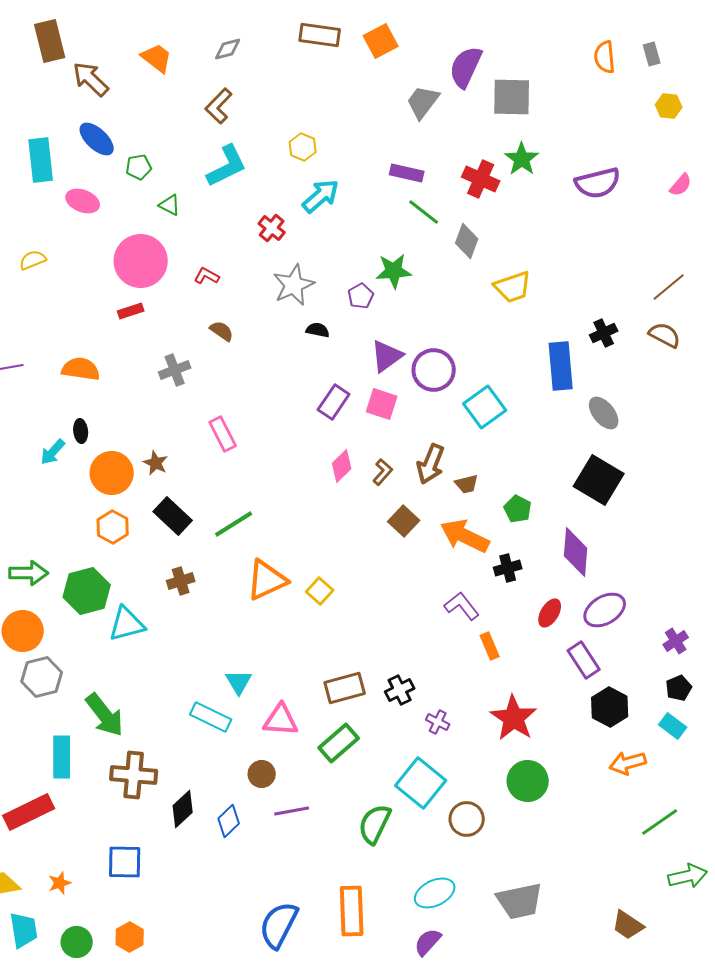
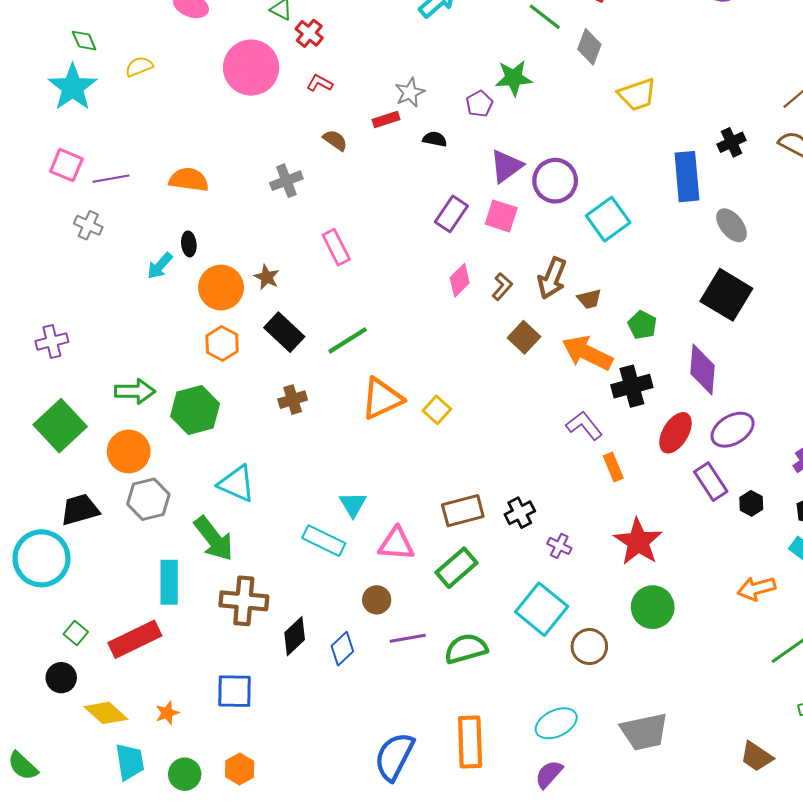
red cross: (272, 228) -> (309, 33), moved
gray star: (294, 285) -> (410, 92), size x0.7
red rectangle: (131, 311) -> (386, 119), moved
black cross: (508, 568) -> (632, 386), size x1.4
red ellipse: (550, 613) -> (675, 433), size x1.4
cyan triangle: (127, 624) -> (237, 484), moved, turned 39
black hexagon: (610, 707) -> (751, 503), moved, size x0.6
green semicircle: (375, 824) -> (466, 649), moved, turned 48

